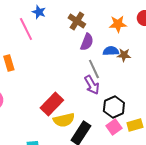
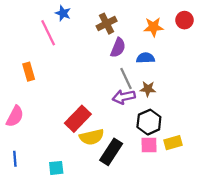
brown cross: (77, 21) -> (107, 24), turned 30
brown star: (124, 55) -> (148, 89), moved
purple arrow: (92, 85) -> (124, 97), turned 108
pink square: (114, 127) -> (149, 145), turned 35

